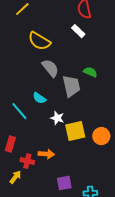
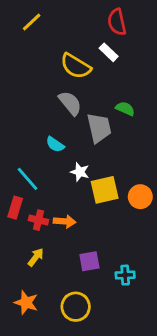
yellow semicircle: (39, 41) -> (76, 66), moved
cyan line: (19, 111) -> (28, 179), moved
red cross: (27, 161) -> (39, 220), moved
yellow arrow: (15, 177) -> (36, 257), moved

